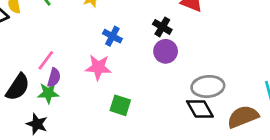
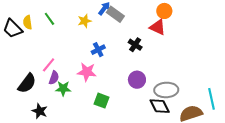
blue cross: (112, 36) -> (98, 50), turned 32
purple circle: (166, 51) -> (137, 80), moved
green star: (48, 93) -> (63, 88), moved

